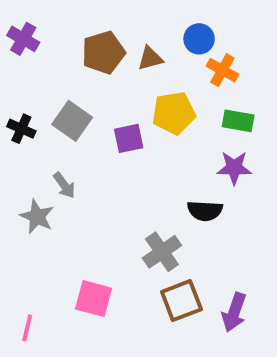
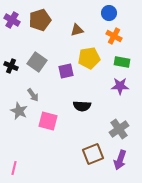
blue circle: (199, 39) -> (109, 13), moved
brown pentagon: (103, 53) -> (40, 20), moved
black semicircle: (205, 211) -> (82, 106), moved
gray cross: (162, 252) -> (119, 129), moved
pink square: (94, 299) -> (48, 121), moved

